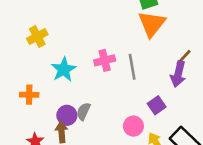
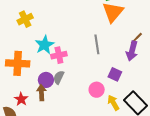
pink cross: (105, 60) -> (59, 55), moved
orange cross: (29, 95) -> (18, 63), size x1.6
purple square: (157, 105) -> (115, 74), turned -32

